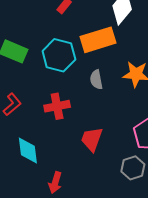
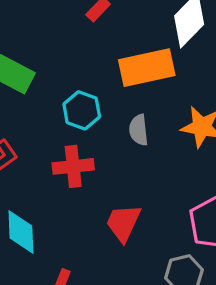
cyan hexagon: (59, 55) -> (82, 110), moved, size x0.7

